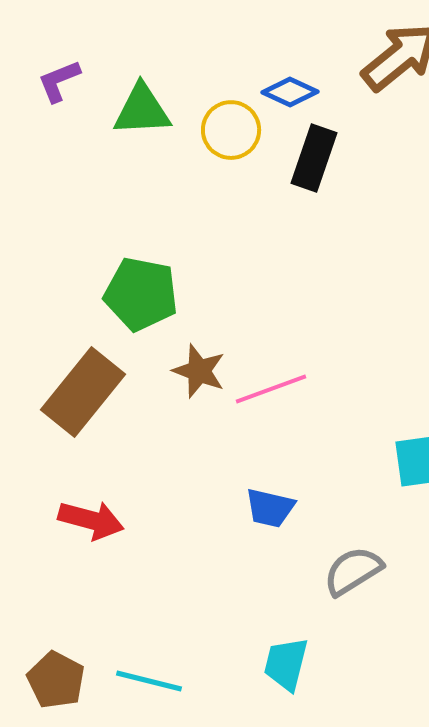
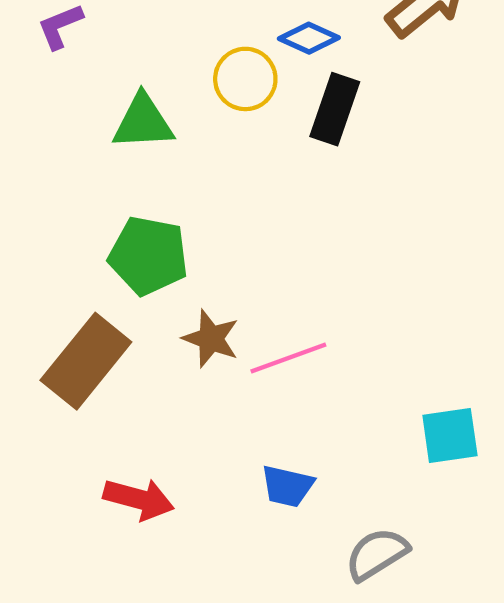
green triangle: (142, 110) -> (143, 122), moved
red arrow: (91, 520) -> (139, 499), moved

